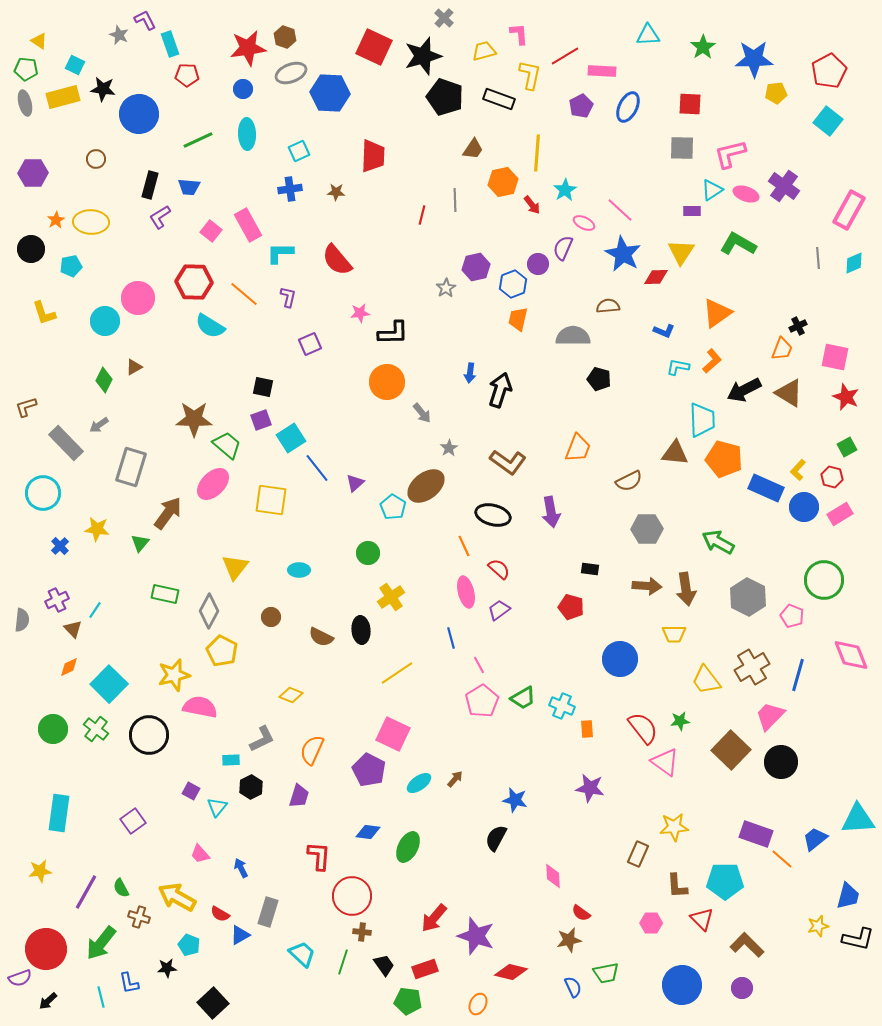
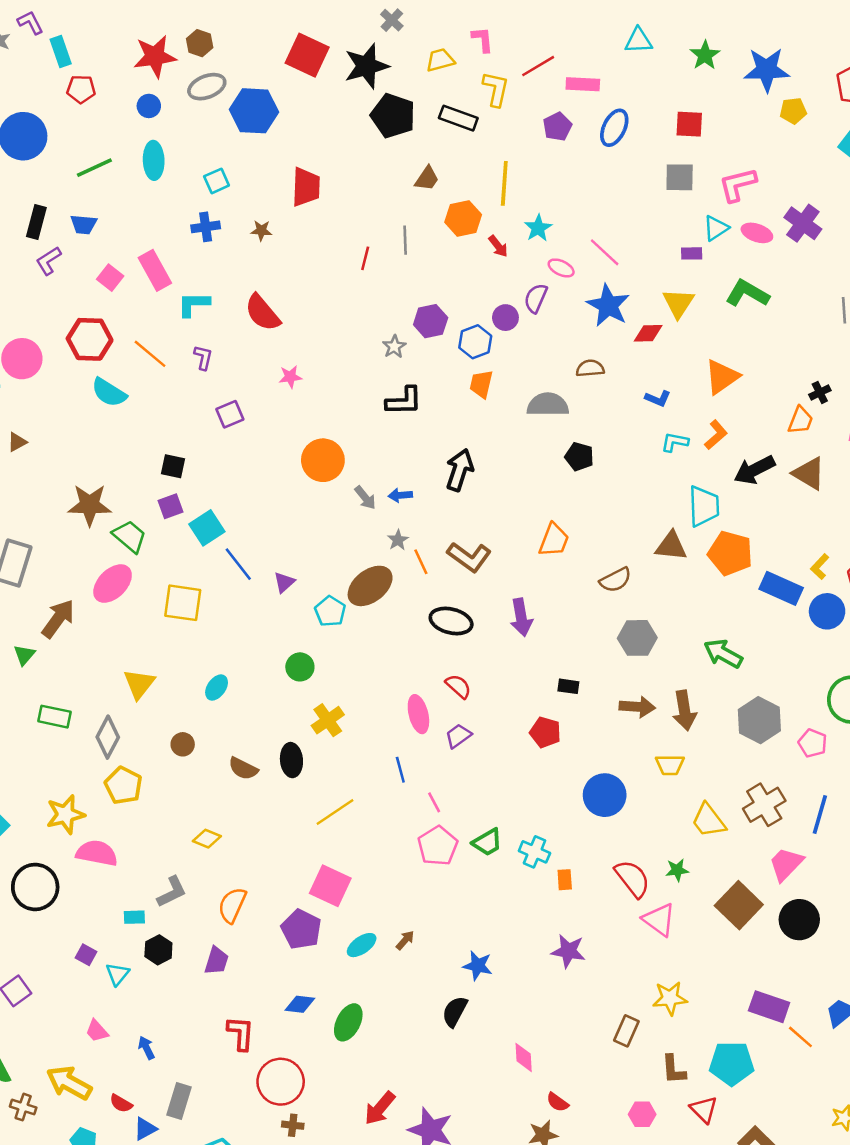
black L-shape: (393, 333) -> (404, 401), moved
blue arrow: (470, 373) -> (400, 495), moved, turned 78
orange line: (464, 546) -> (421, 562), moved
cyan ellipse: (299, 570) -> (217, 688), turned -55

